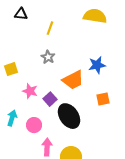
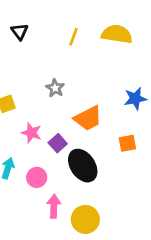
black triangle: (21, 14) -> (20, 32), turned 48
yellow line: (50, 28) -> (74, 37), moved
blue star: (97, 65) -> (135, 99), moved

